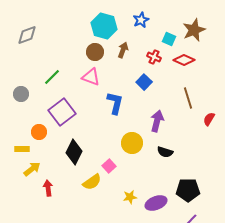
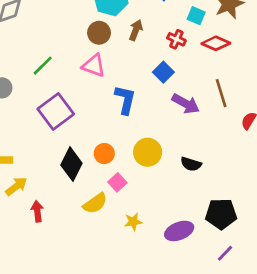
purple arrow: (157, 121) -> (186, 104), moved, turned 105
orange circle: (39, 132) -> (104, 154), moved
yellow star: (130, 197) -> (133, 222), moved

